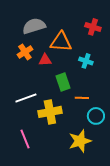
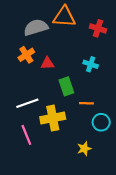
orange triangle: (61, 42) -> (64, 17), moved
pink line: (25, 139) -> (26, 135), moved
yellow star: (80, 141) -> (84, 149), size x0.6

